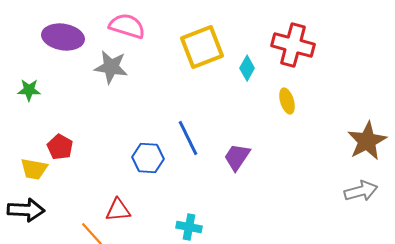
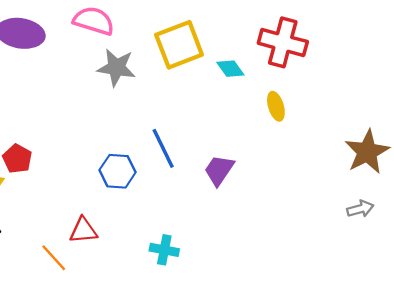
gray star: (111, 67) -> (116, 68), moved
cyan diamond: (247, 68) -> (230, 69), turned -65
gray arrow: (361, 191) -> (360, 209), size x0.7

